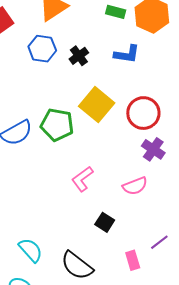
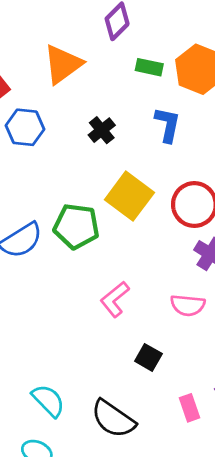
blue hexagon: (42, 49) -> (25, 127), moved
blue L-shape: (127, 54) -> (168, 125), turned -84
pink semicircle: (135, 186) -> (188, 305), turned 30

